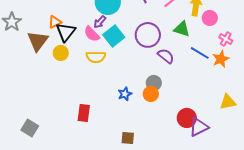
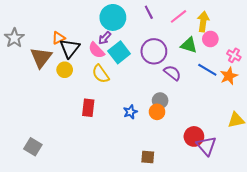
pink circle: (210, 18) -> (210, 39), moved
yellow semicircle: (96, 57) -> (101, 74), turned 54
red rectangle: (84, 113) -> (88, 108), moved
purple triangle: (199, 127) -> (206, 146), turned -45
brown square: (128, 138) -> (148, 157), moved

